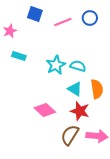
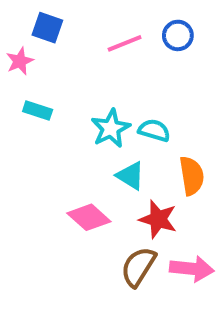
blue square: (35, 14) -> (47, 28), moved
cyan triangle: (75, 89) -> (130, 176), moved

